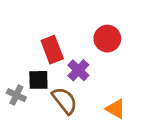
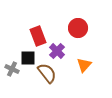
orange triangle: (116, 109) -> (84, 65), moved, turned 42

